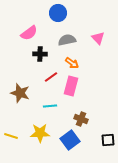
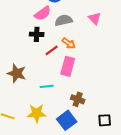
pink semicircle: (29, 33) -> (43, 13), moved
red line: (51, 77) -> (52, 50), moved

